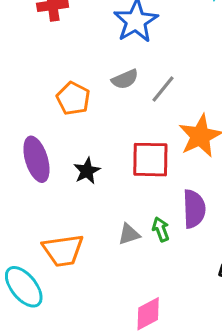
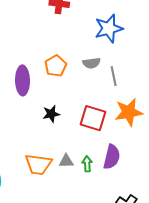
gray line: (163, 89) -> (114, 76), turned -66
purple ellipse: (36, 159) -> (23, 80), moved
orange trapezoid: (63, 250) -> (38, 164), moved

